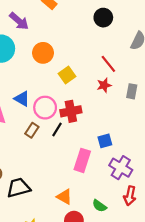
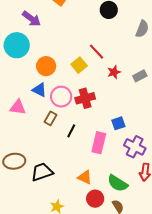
orange circle: (43, 53) -> (46, 66), moved
red line: (108, 64) -> (97, 52), moved
gray rectangle: (132, 91) -> (140, 76), turned 56
black line: (57, 130) -> (71, 131), moved
green semicircle: (99, 206) -> (118, 183), size x1.5

